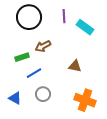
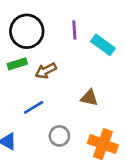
green rectangle: (22, 57) -> (17, 64), moved
gray circle: (43, 94) -> (59, 136), moved

